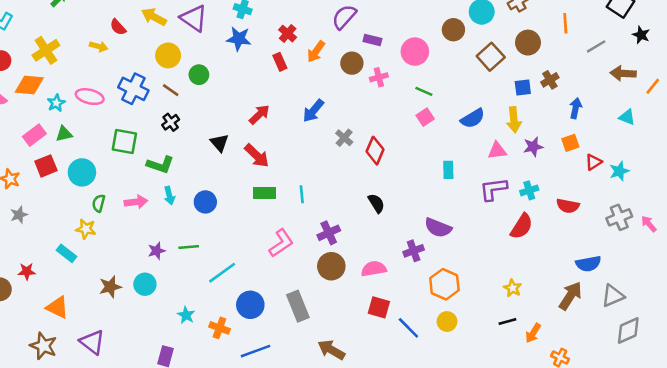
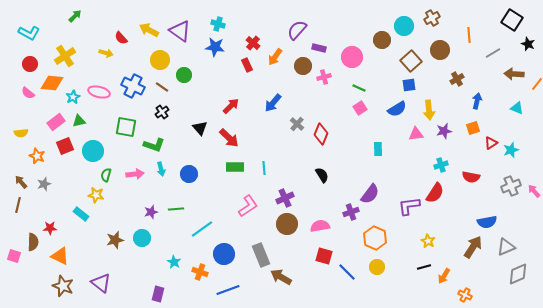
blue square: (523, 88) -> (409, 85), moved
purple L-shape: (493, 189) -> (409, 206), moved
purple semicircle: (438, 228) -> (370, 194), turned -75
orange triangle: (58, 307) -> (60, 256), moved
brown arrow: (331, 350) -> (281, 277), moved

